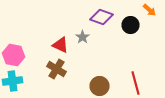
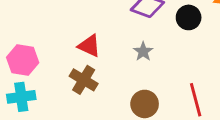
gray star: (82, 37) -> (143, 52), moved

